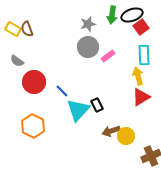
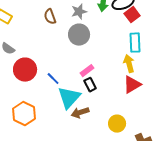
brown semicircle: (27, 29) -> (50, 17), moved
pink rectangle: (108, 56) -> (87, 71), moved
black rectangle: (97, 105) -> (90, 85), moved
brown arrow: (111, 131) -> (80, 113), moved

